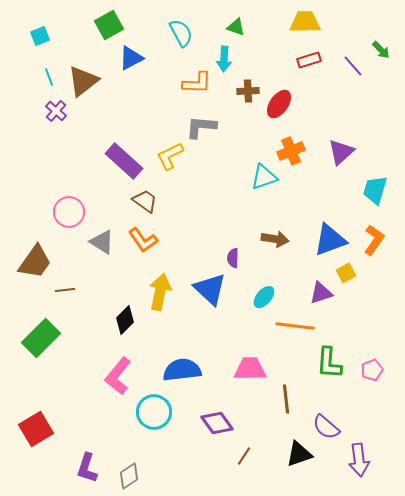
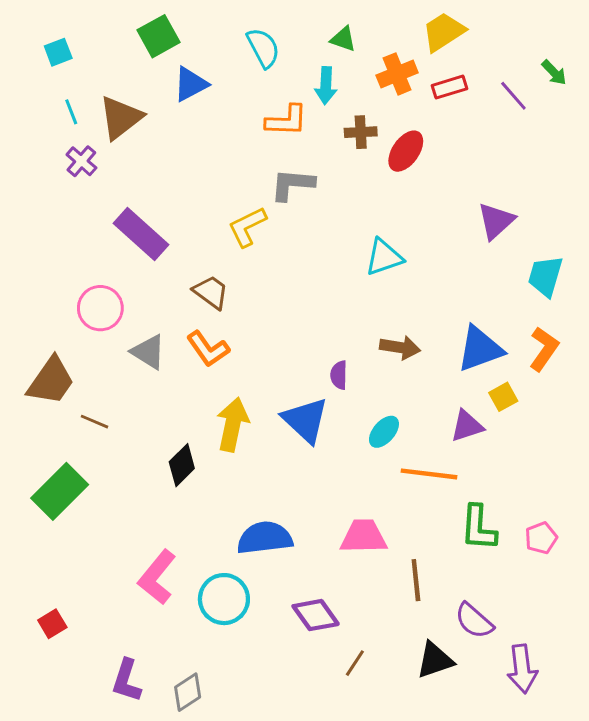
yellow trapezoid: (305, 22) -> (444, 32), turned -32
orange cross: (291, 151) -> (397, 74), moved
purple rectangle: (124, 161) -> (141, 234), moved
brown line: (65, 290) -> (95, 422), turned 30
pink L-shape: (118, 376) -> (157, 577), moved
red square: (36, 429) -> (52, 624), size x0.6

